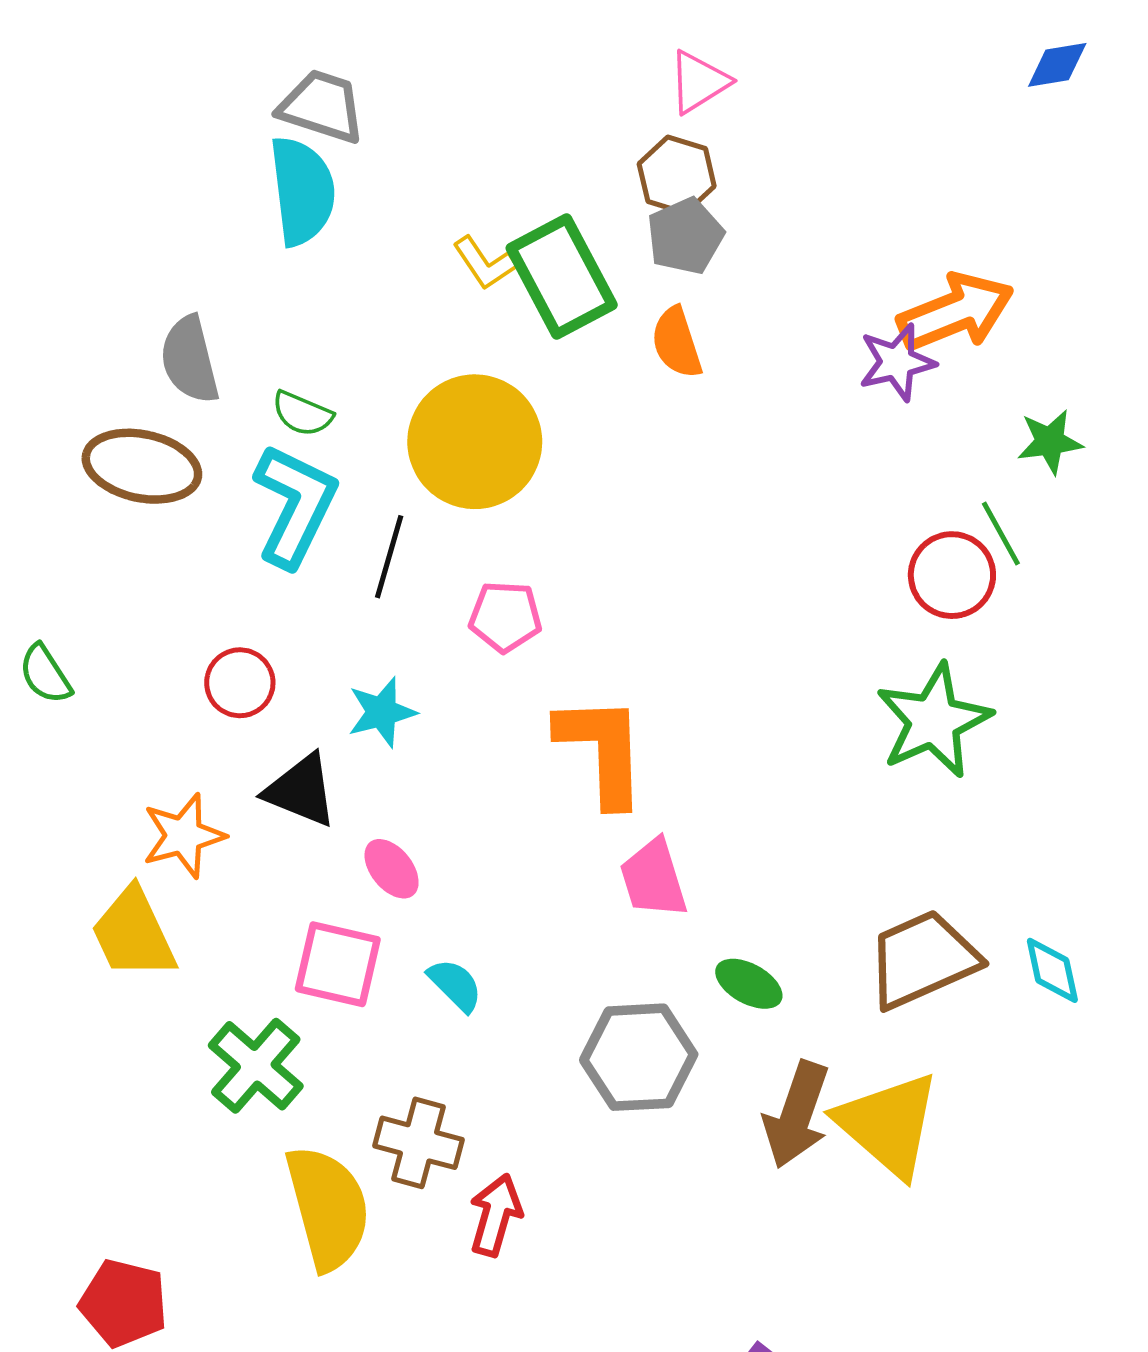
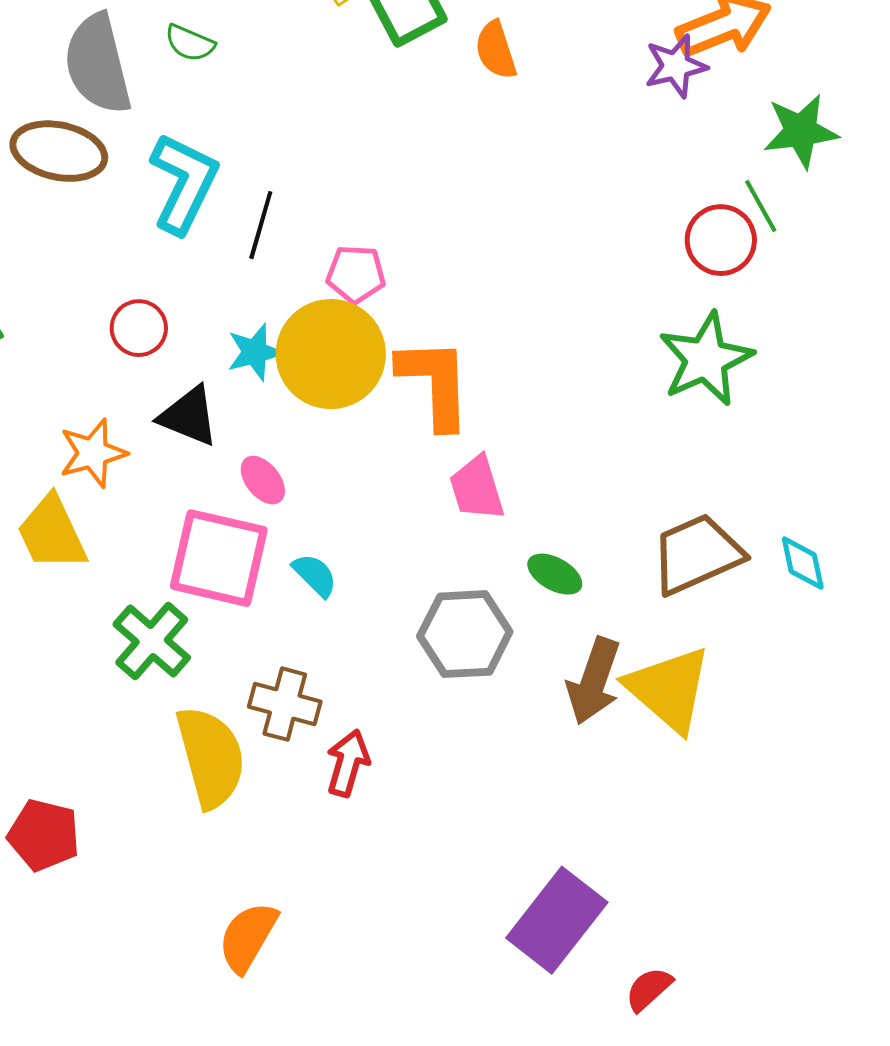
gray semicircle: (190, 360) -> (98, 64), size x1.4
green semicircle: (302, 414) -> (190, 43), moved
yellow circle: (475, 442) -> (331, 354), moved
green star: (1050, 442) -> (801, 131), size x1.4
pink square: (338, 964) -> (219, 558), size x1.4

